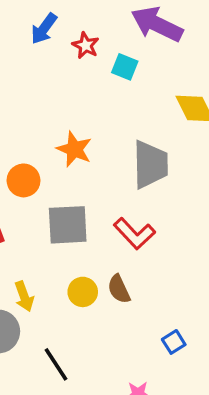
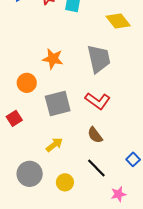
yellow circle: (83, 292) -> (65, 182), moved
yellow arrow: (24, 296) -> (54, 145), moved, turned -96
black line: (56, 364) -> (96, 168), moved

